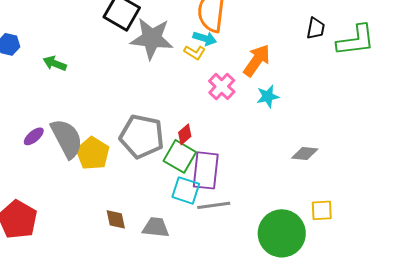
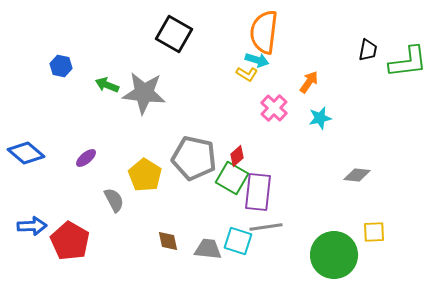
gray star: (152, 38) -> (144, 93), moved
orange arrow: (257, 60) -> (309, 82), size x0.7
gray semicircle: (67, 138) -> (114, 200), moved, size x0.6
cyan square: (186, 190) -> (238, 241), moved

